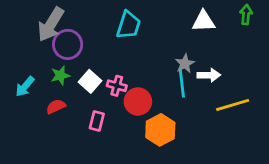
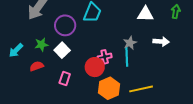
purple circle: (68, 44) -> (65, 25), moved
white arrow: (209, 75) -> (161, 41), moved
pink cross: (117, 86) -> (105, 57), moved, turned -32
yellow line: (233, 105) -> (141, 89), moved

